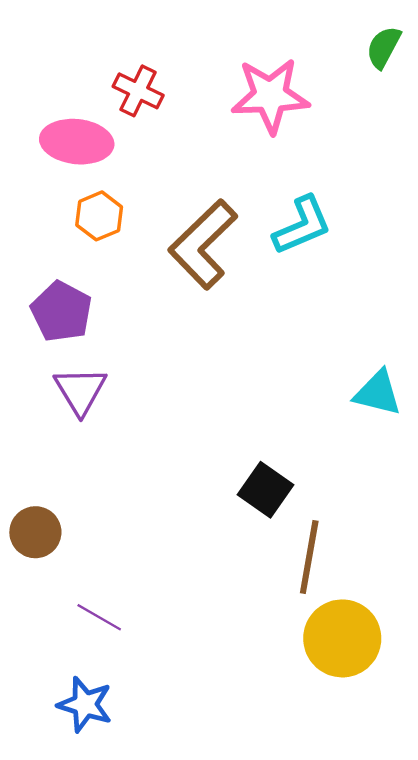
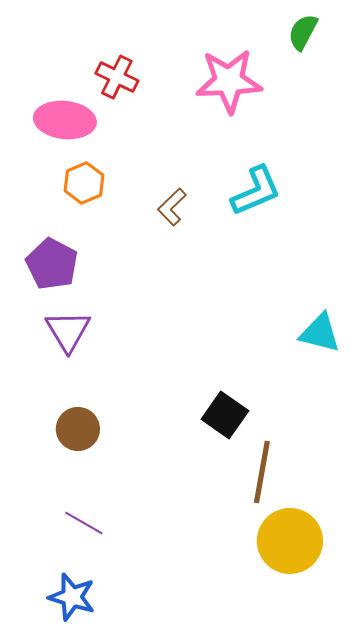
green semicircle: (384, 47) -> (303, 32), moved
brown L-shape: (203, 244) -> (172, 207), size x0.5
brown circle: (35, 532) -> (78, 429), moved

